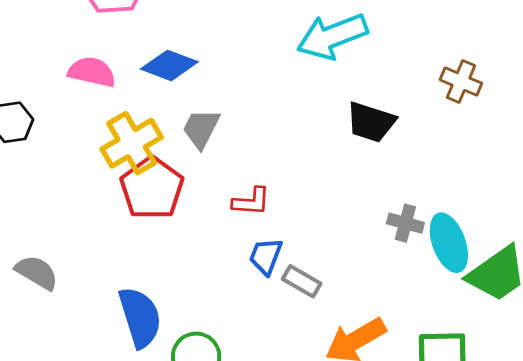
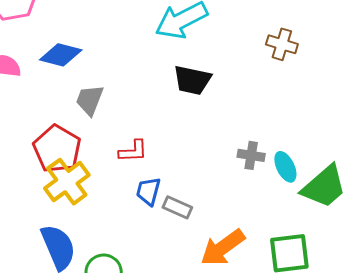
black trapezoid: (371, 122) -> (192, 80), moved
yellow cross: (132, 143) -> (67, 182), moved
cyan ellipse: (449, 243) -> (285, 167), size x0.7

